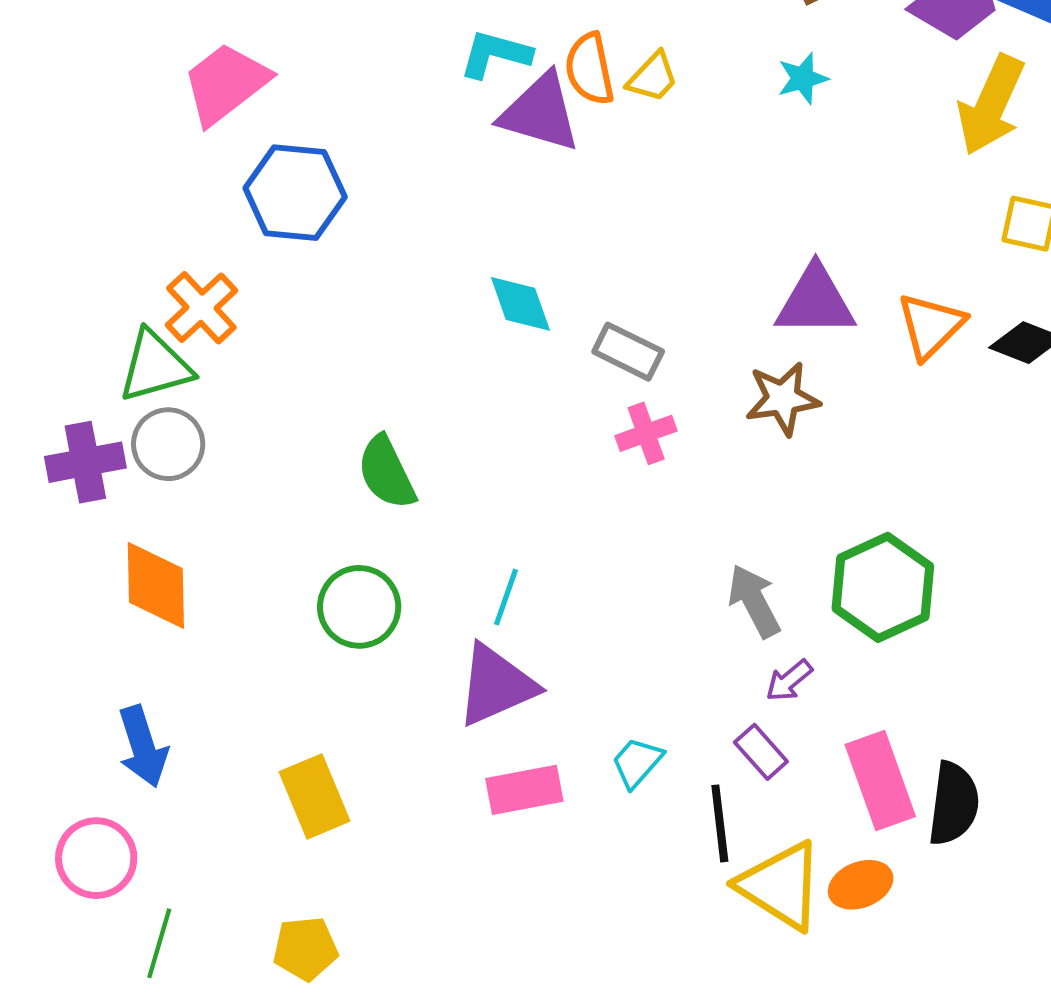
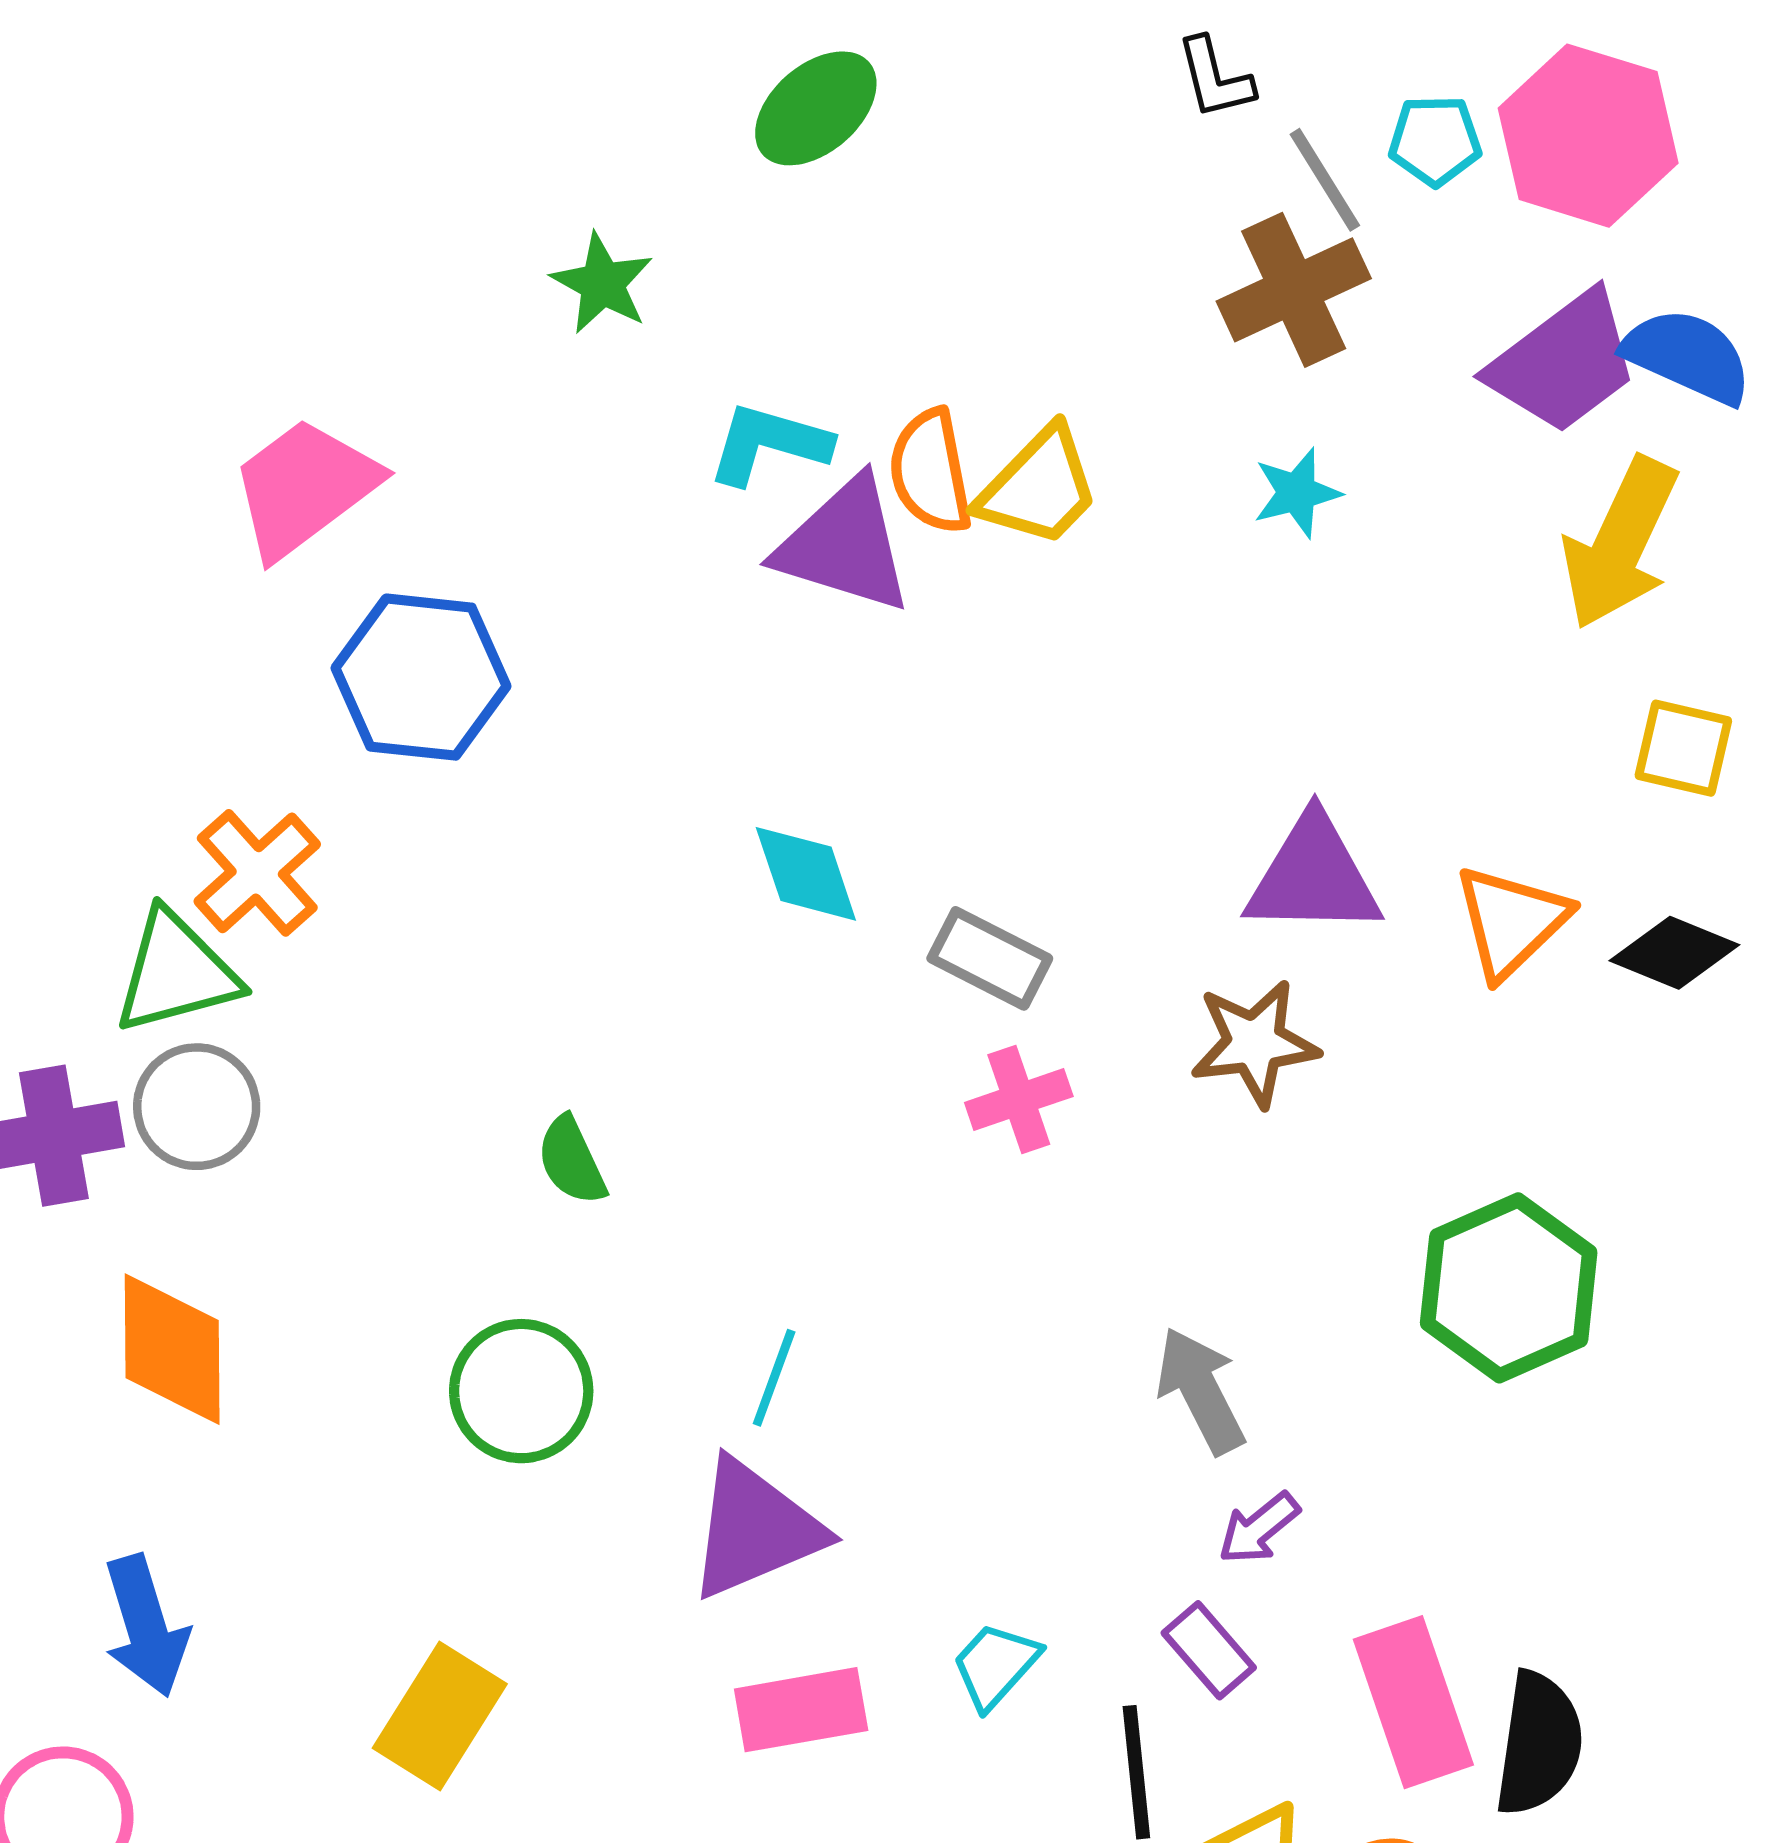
yellow trapezoid: (653, 77) -> (1039, 487), size x1.4
green semicircle: (387, 473) -> (572, 1161), size x0.7
green hexagon: (883, 587) -> (1509, 1288), moved
yellow rectangle: (314, 796) -> (440, 1716), turned 54

